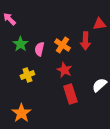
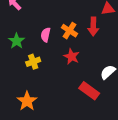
green star: (20, 44) -> (17, 41), moved
red rectangle: (70, 94) -> (89, 91), moved, turned -36

